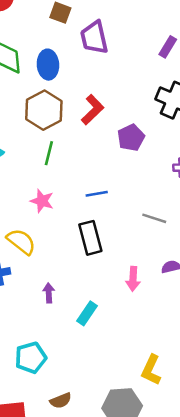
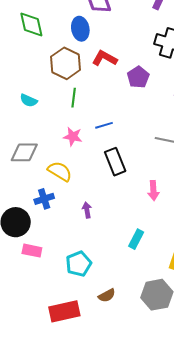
blue ellipse: (48, 65) -> (80, 29), moved
red L-shape: (93, 110) -> (105, 58), turned -100
blue line: (97, 194) -> (104, 125), moved
cyan rectangle: (87, 313) -> (136, 239), moved

